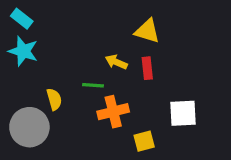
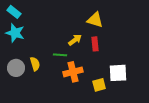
yellow arrow: (116, 62) -> (75, 40), turned 120
gray circle: (29, 127) -> (16, 68), moved, size x0.7
yellow square: (144, 141) -> (99, 85), moved

